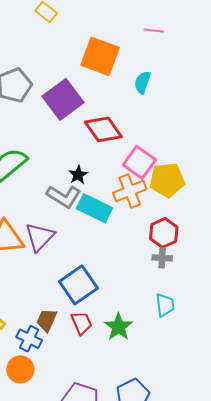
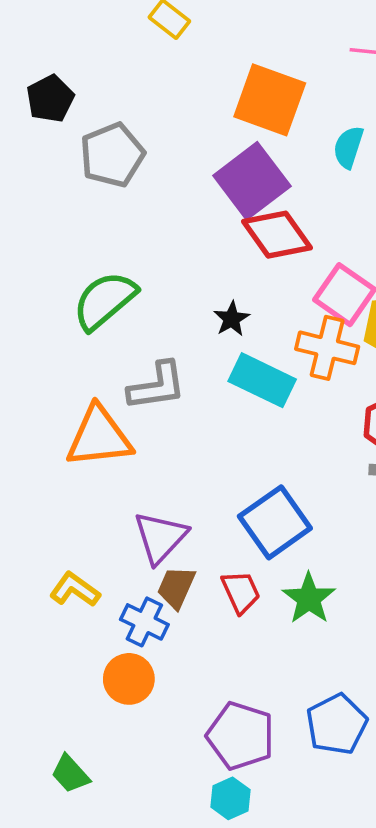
purple square: (63, 99) -> (252, 181), moved
orange cross: (130, 191) -> (327, 348), turned 36
gray L-shape: (64, 196) -> (157, 386), moved, turned -40
purple triangle: (40, 237) -> (160, 537), moved
blue square: (78, 285) -> (275, 522), moved

